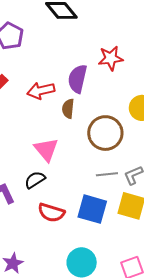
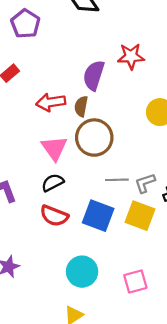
red arrow: (41, 91) -> (51, 102), moved
brown circle: (105, 133) -> (94, 138), moved
black semicircle: (35, 180) -> (53, 183), moved

